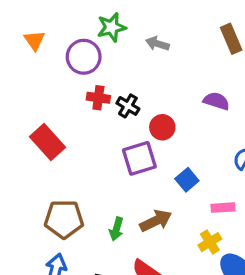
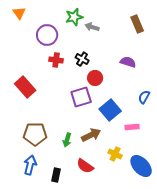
green star: (111, 27) -> (74, 17), moved
orange triangle: (34, 40) -> (19, 13), moved
black cross: (128, 106) -> (82, 59), moved
blue square: (187, 180) -> (110, 110), size x1.5
yellow cross: (210, 242) -> (115, 154), moved, turned -32

